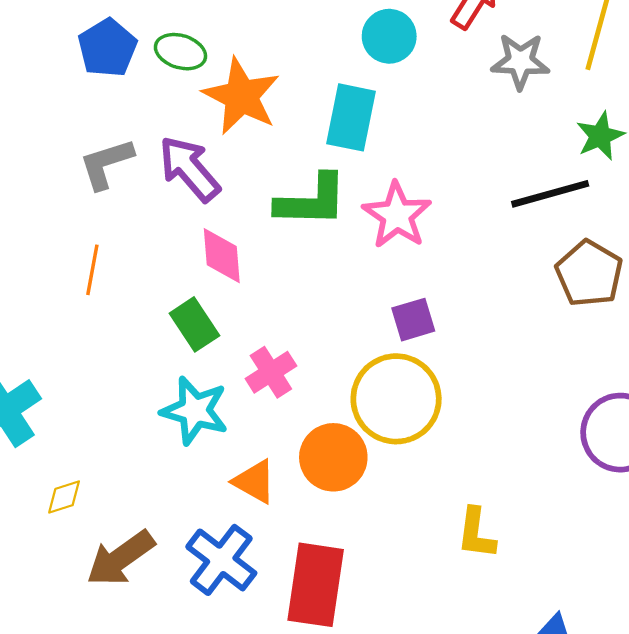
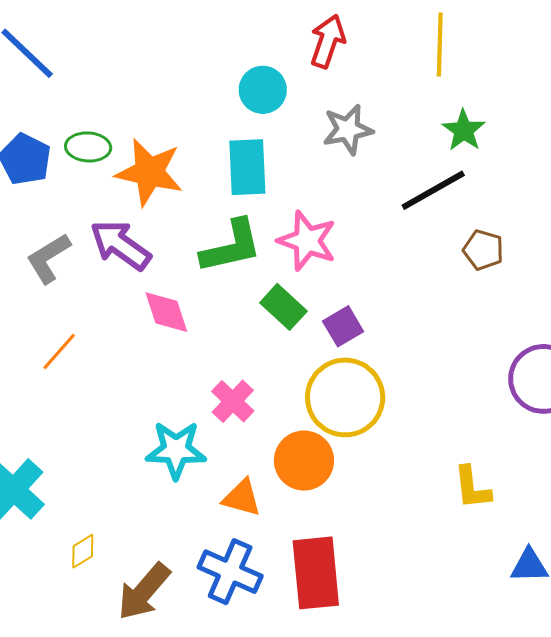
gray star: (520, 61) -> (348, 129), moved
orange line: (92, 270) -> (59, 352), turned 45
brown pentagon: (589, 274) -> (483, 250), size x0.7
green rectangle: (194, 324) -> (283, 307), moved
yellow L-shape: (476, 533) -> (472, 488), moved

